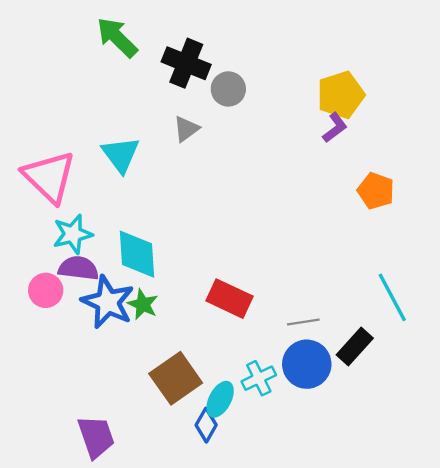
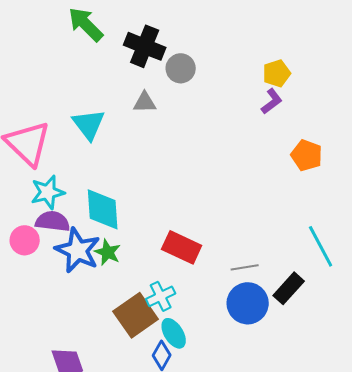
yellow pentagon: (341, 95) -> (277, 73), size x0.7
gray triangle: (186, 129) -> (145, 102), turned 35
cyan cross: (259, 378) -> (161, 296), moved
cyan ellipse: (220, 399) -> (174, 333), turned -60

